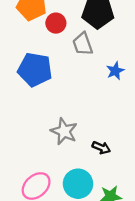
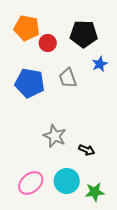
gray trapezoid: (83, 44) -> (68, 78), moved
blue star: (115, 71) -> (100, 64), moved

